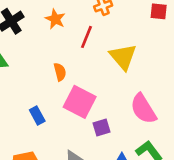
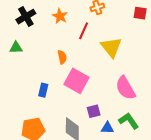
blue rectangle: (37, 116) -> (43, 90), turned 40
purple square: (101, 128) -> (94, 111), moved

